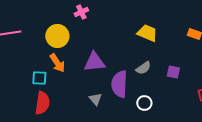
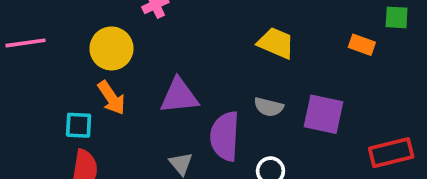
gray semicircle: (143, 68) -> (269, 107), turned 49
purple square: (173, 72) -> (323, 114), size x1.6

